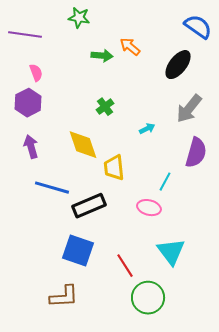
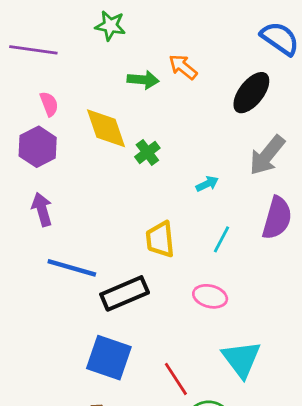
yellow diamond: (83, 145) -> (106, 128), moved
cyan line: (165, 182) -> (221, 239), moved

